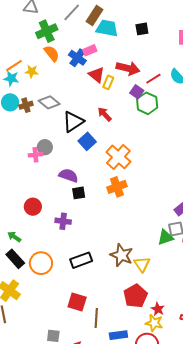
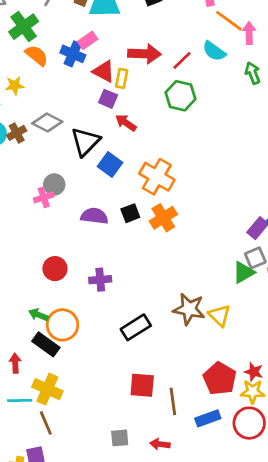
purple square: (137, 92) -> (108, 99), moved
black square: (79, 193) -> (130, 213), moved
orange circle: (41, 263) -> (62, 325), moved
red pentagon: (135, 296) -> (220, 379), moved

